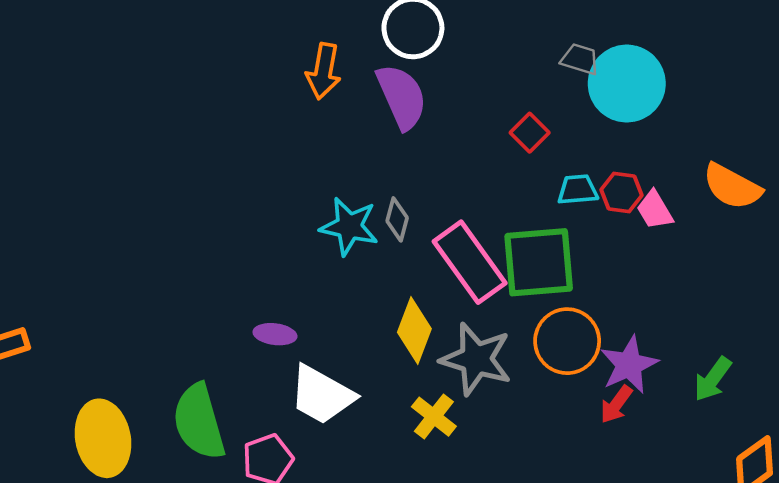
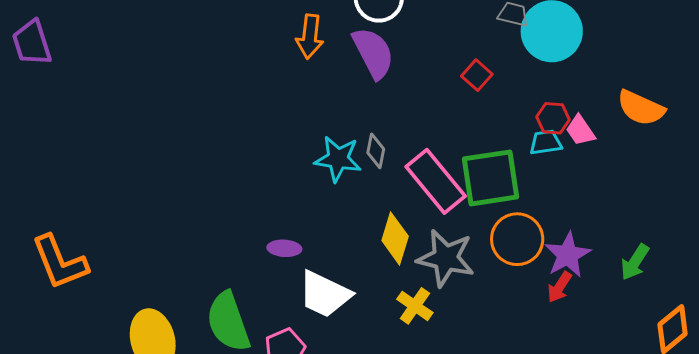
cyan trapezoid: (578, 190) -> (546, 142), moved

